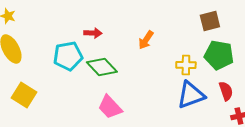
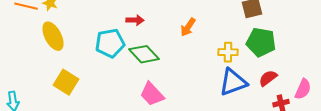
red semicircle: (226, 91) -> (268, 78), turned -108

